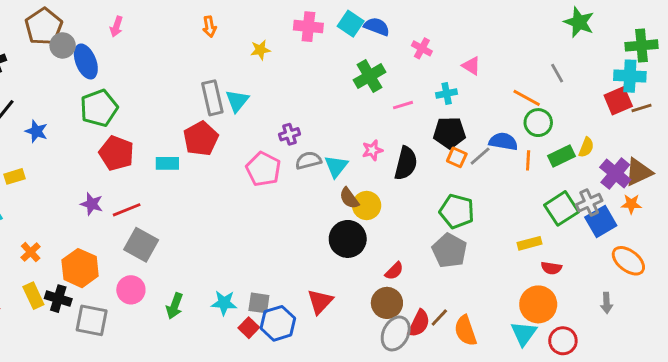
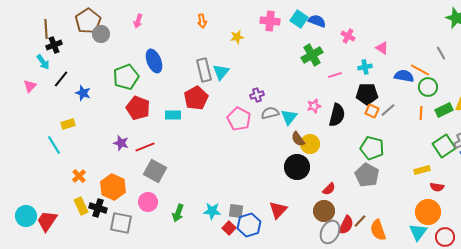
blue ellipse: (86, 61) -> (154, 61), moved
blue semicircle: (503, 141) -> (404, 76), moved

